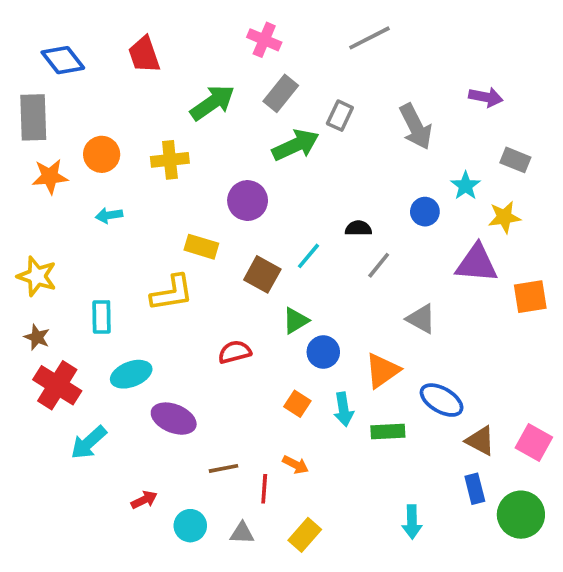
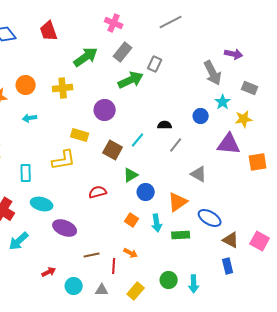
gray arrow: (416, 127) -> (213, 73), moved
cyan ellipse: (131, 374) -> (42, 204), turned 35
green circle: (521, 515) -> (169, 280), moved, size x0.7

